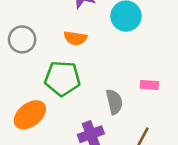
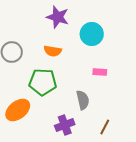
pink rectangle: (149, 85) -> (100, 72), moved

